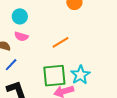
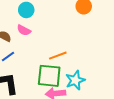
orange line: (60, 42) -> (58, 56), moved

